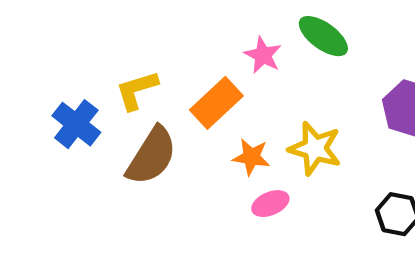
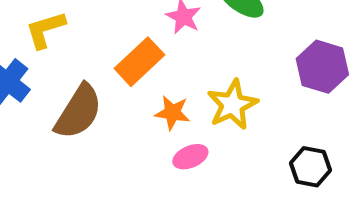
yellow L-shape: (137, 90) -> (45, 30), moved
yellow star: (315, 148) -> (232, 105), turned 30

